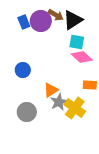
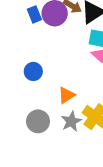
gray star: (59, 102) -> (71, 121), moved

